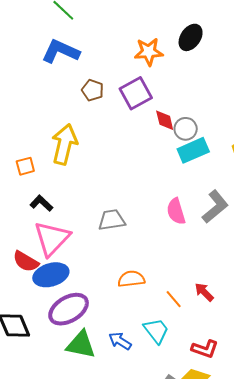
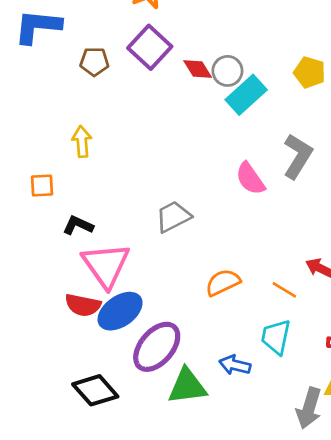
yellow arrow: (64, 144) -> (82, 141), size x0.6
orange square: (25, 166) -> (42, 186), turned 30
cyan trapezoid: (156, 331) -> (276, 337), turned -112

